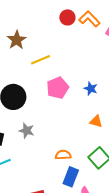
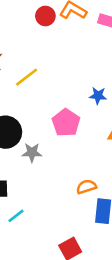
pink pentagon: (58, 88) -> (66, 123), moved
gray star: (27, 131) -> (32, 153), moved

